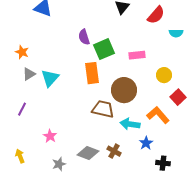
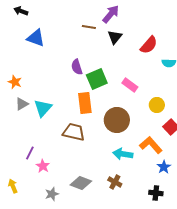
pink rectangle: (137, 55) -> (130, 85), turned 42
purple line: (22, 109) -> (30, 153), moved
brown trapezoid: (103, 109) -> (74, 132), moved
blue star: (146, 143) -> (164, 167), moved
brown cross: (114, 151) -> (115, 182), moved

